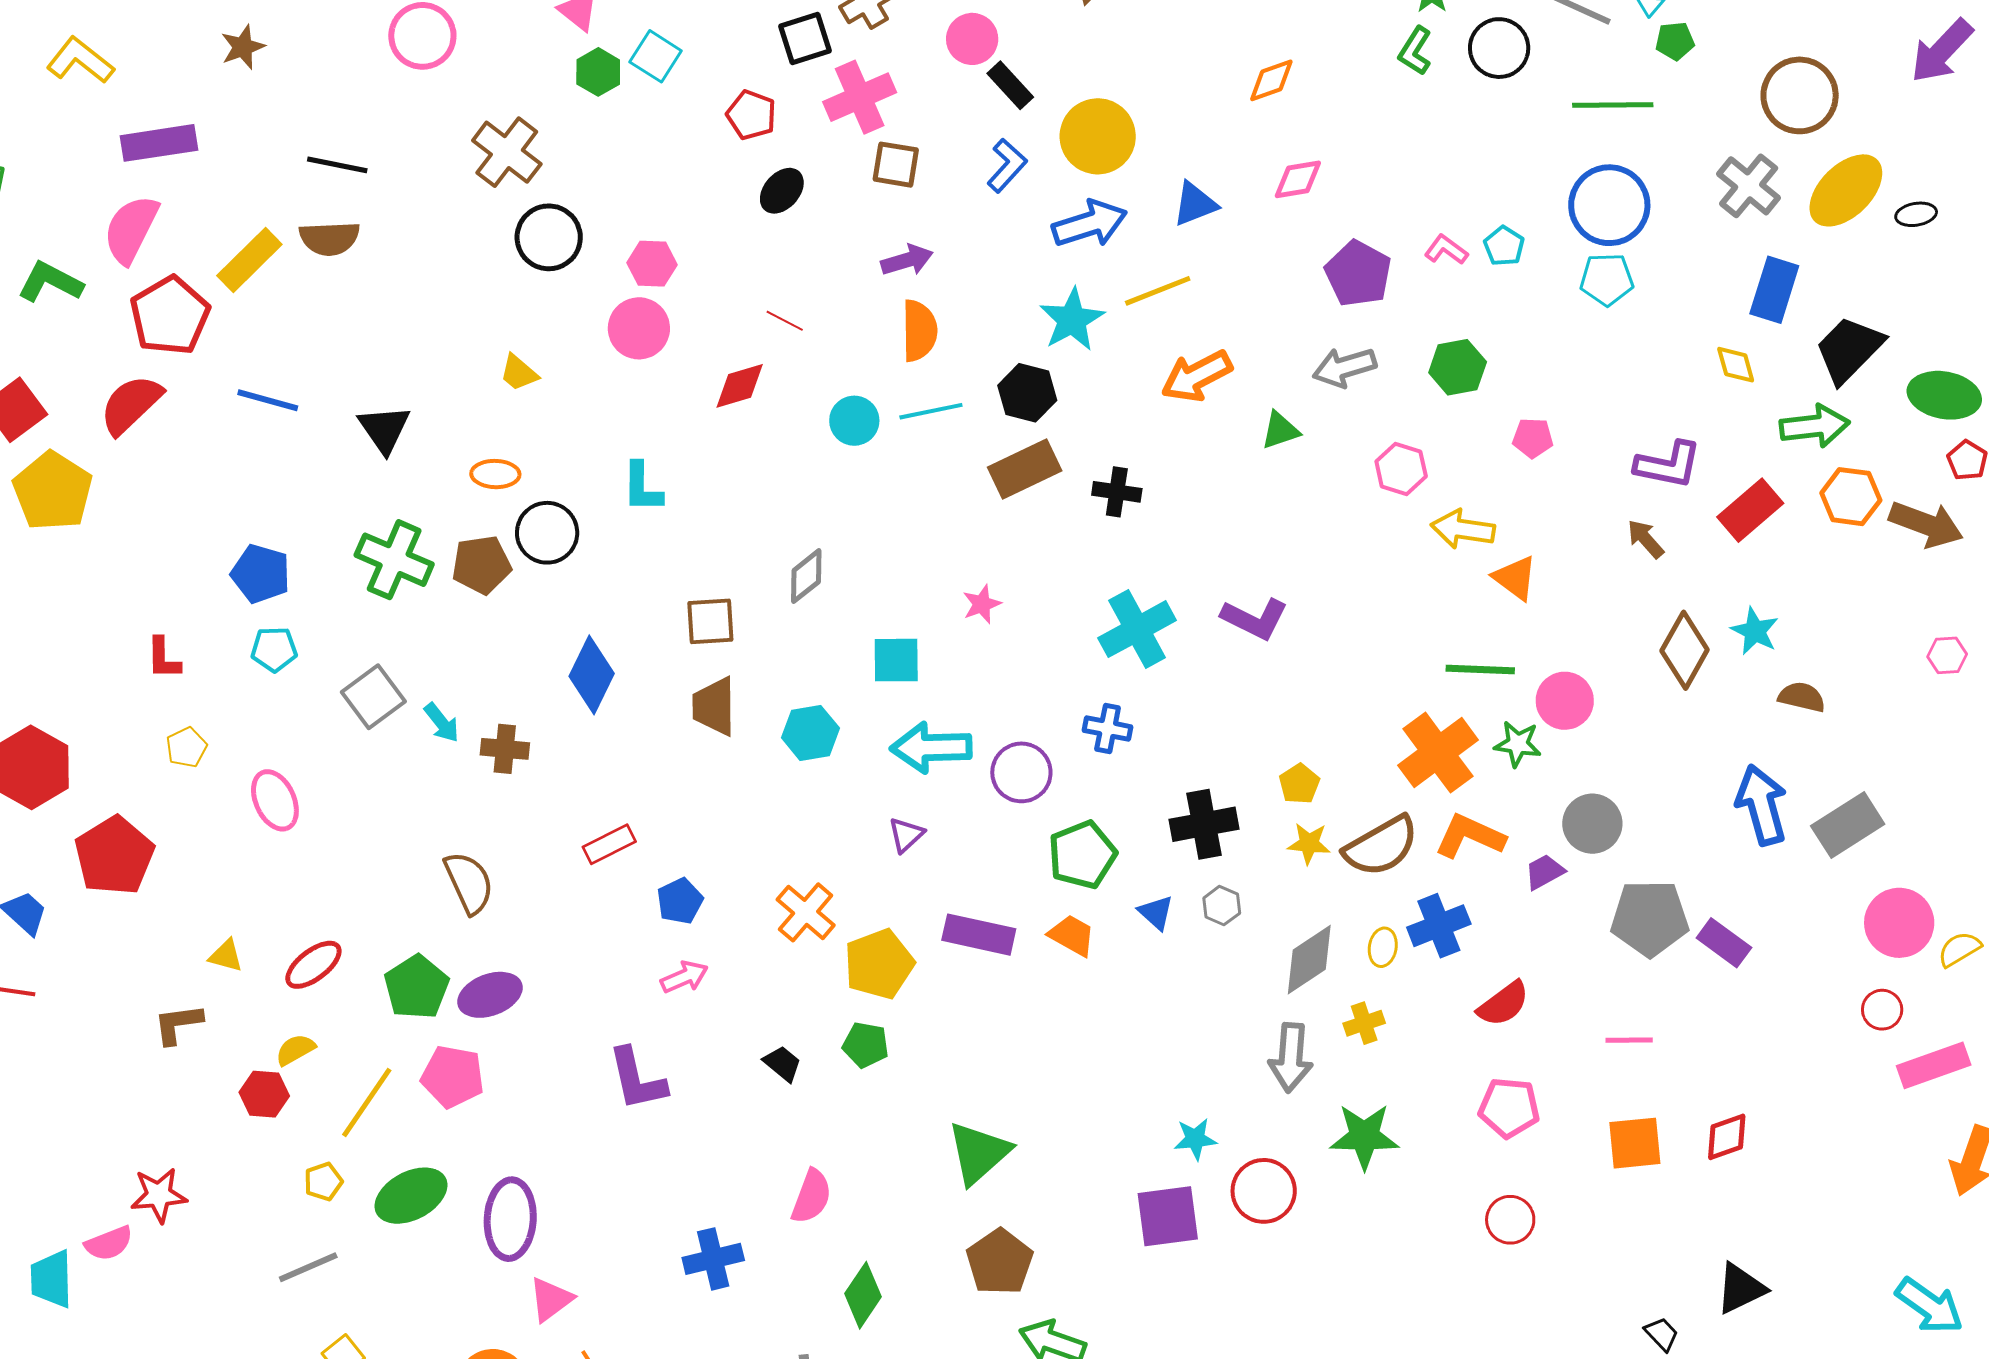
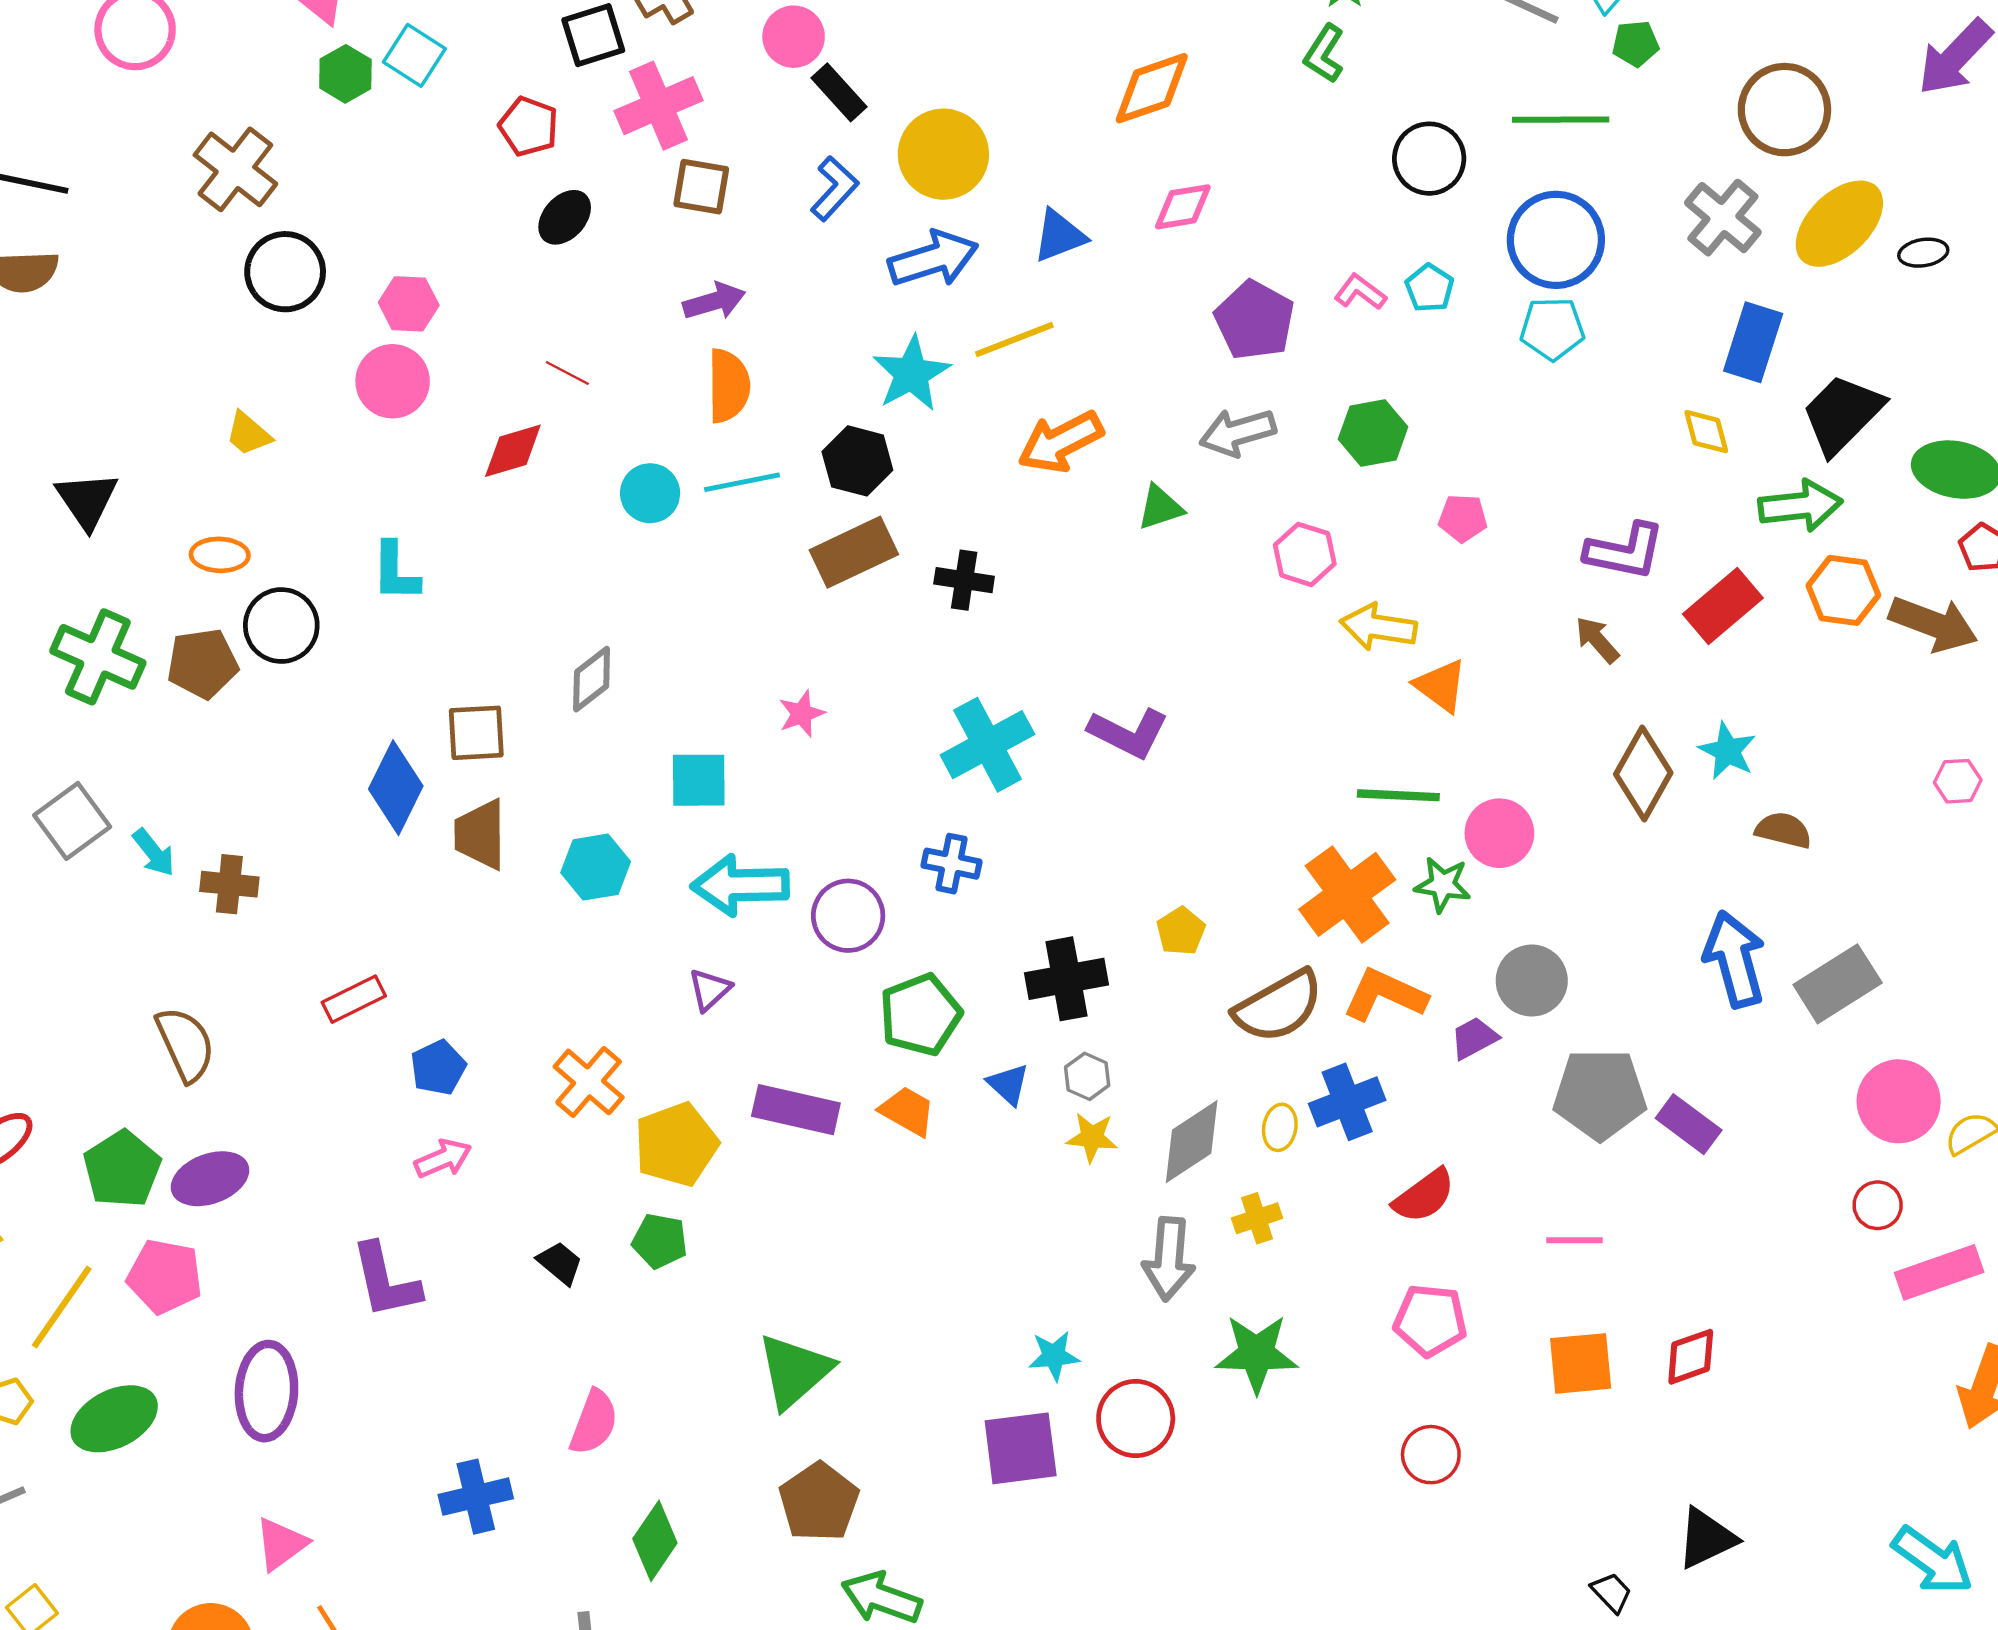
black circle: (1499, 48) -> (1429, 159), moved
orange diamond: (1271, 80) -> (1152, 88), size x1.4
blue diamond: (592, 675) -> (396, 788), moved
yellow star: (1309, 843) -> (1092, 1137), moved
purple ellipse: (510, 1219) -> (266, 1391), moved

